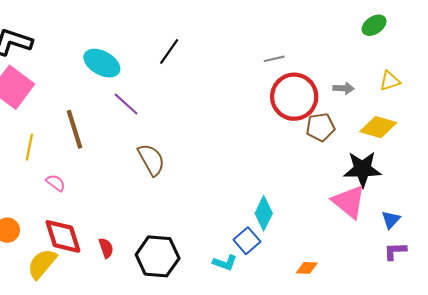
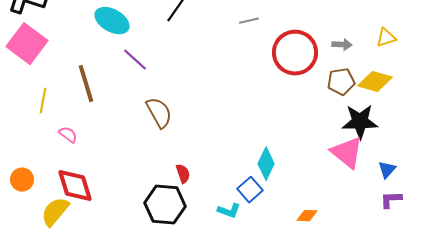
gray line: (274, 59) -> (249, 21), moved
brown pentagon: (320, 127) -> (341, 82), moved
red semicircle: (106, 248) -> (183, 174), moved

